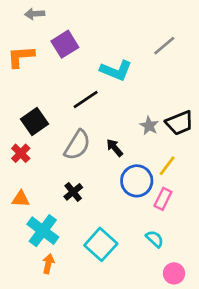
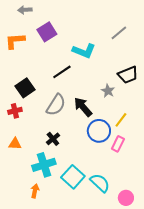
black trapezoid: (180, 123) -> (128, 75), moved
black arrow: (115, 148) -> (83, 107), size x1.5
red cross: (21, 153) -> (15, 111), turned 32
cyan cross: (43, 231) -> (44, 165), moved, turned 35
cyan semicircle: (155, 239) -> (100, 183), moved, size x1.5

